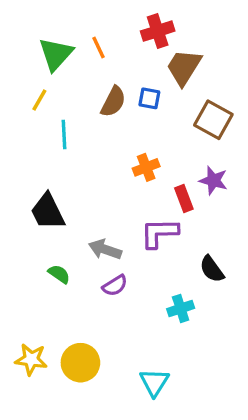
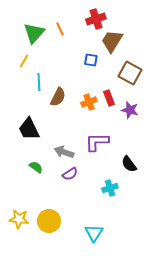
brown semicircle: (113, 102) -> (58, 97), moved
red rectangle: (184, 199) -> (109, 98), moved

